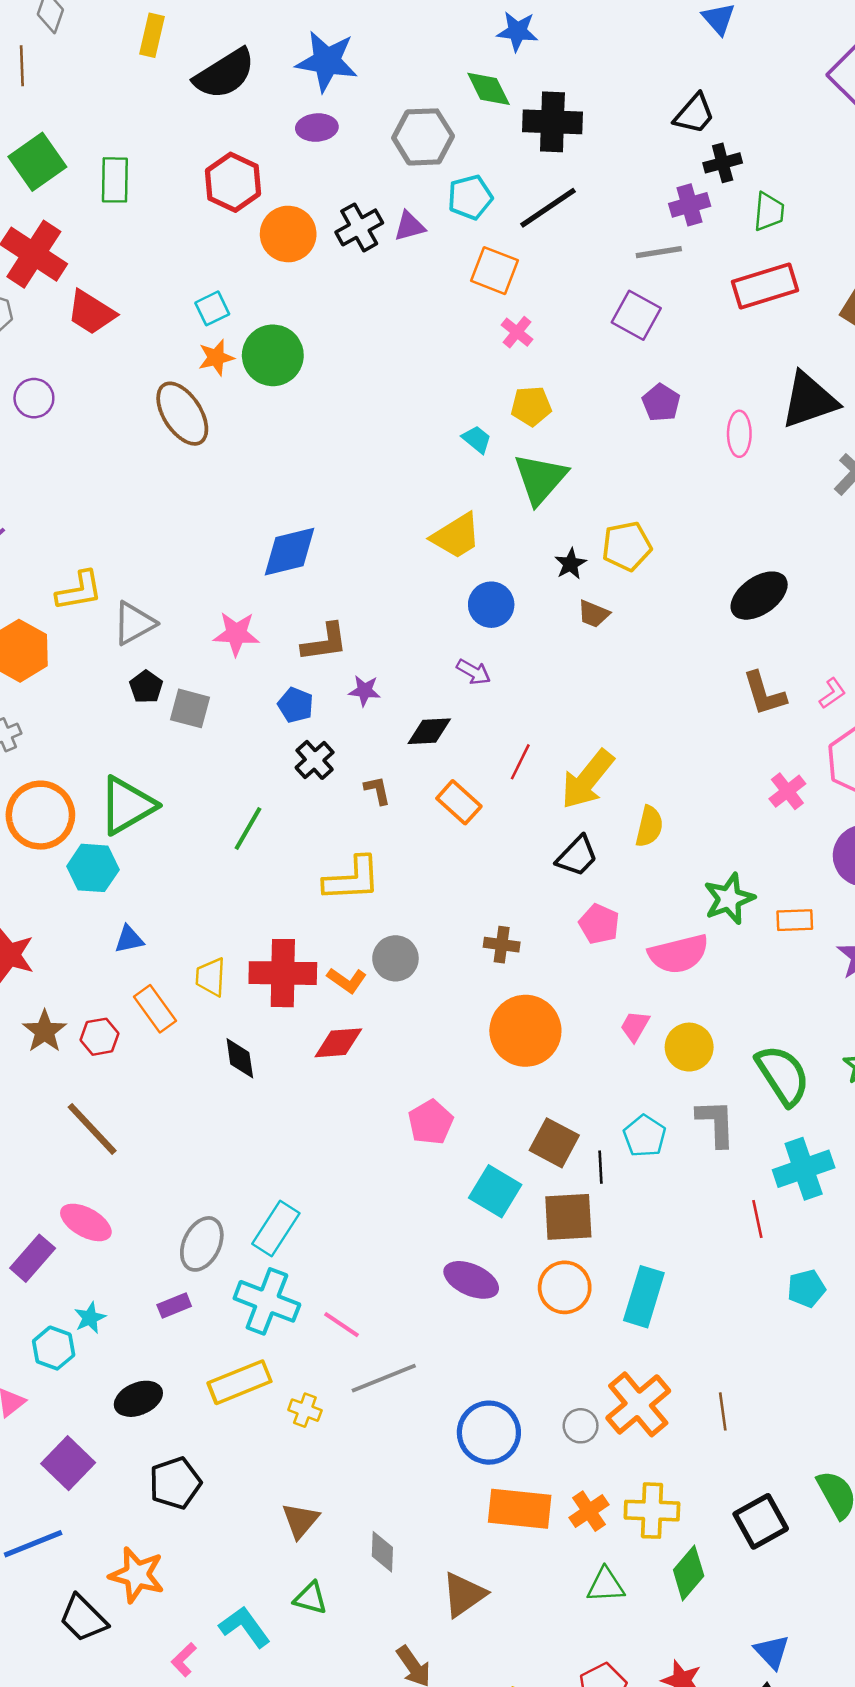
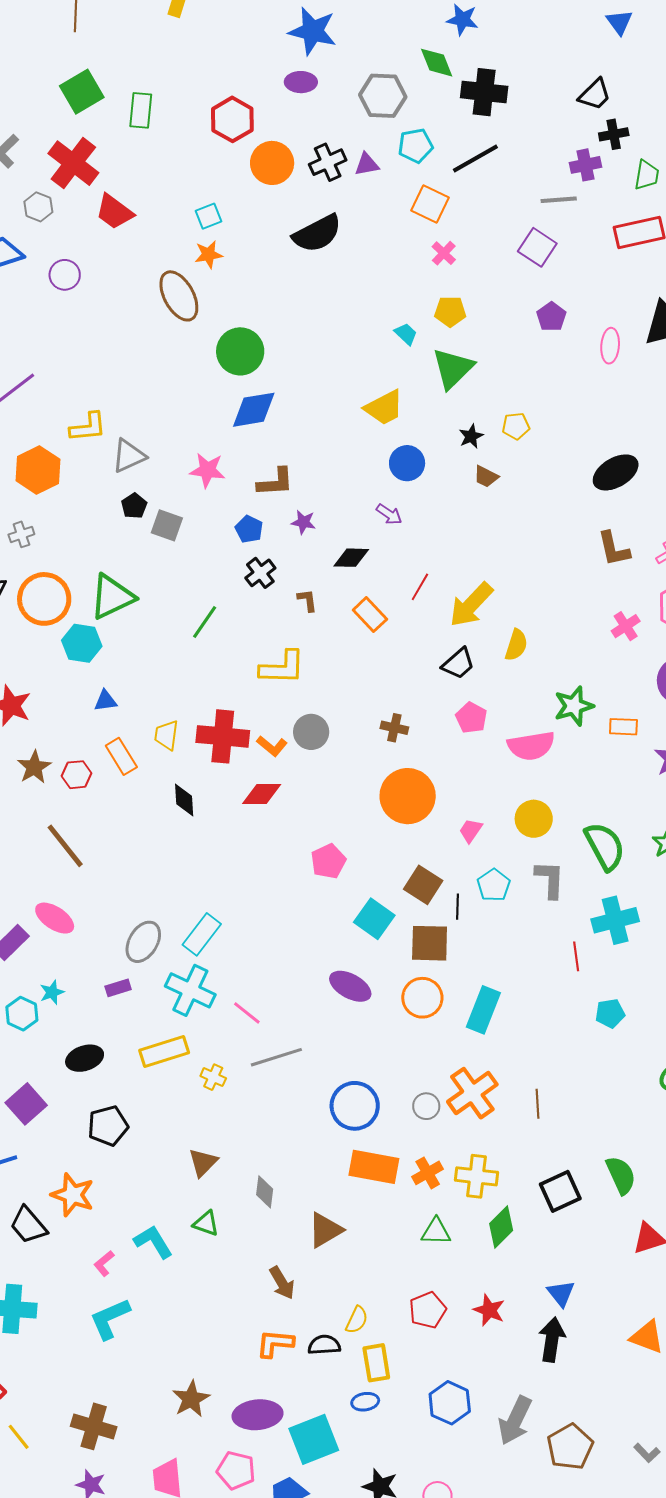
black semicircle: (225, 74) -> (317, 233), moved
green circle: (273, 355) -> (240, 351), moved
yellow pentagon: (627, 546) -> (516, 426), size x0.7
pink trapezoid: (635, 1026) -> (471, 831), moved

